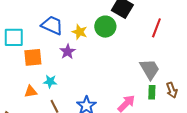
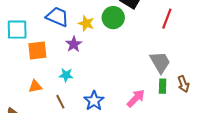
cyan star: (50, 81) -> (66, 75), moved

